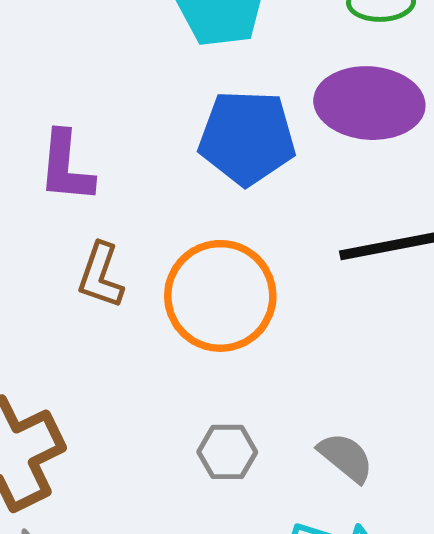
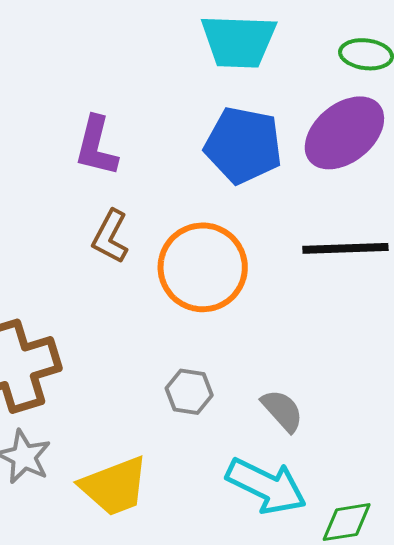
purple ellipse: (369, 103) -> (344, 133), turned -52

